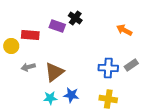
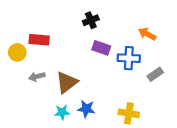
black cross: (75, 18) -> (91, 20), turned 32
purple rectangle: (57, 26) -> (101, 48), moved
blue cross: (108, 68) -> (129, 58), moved

